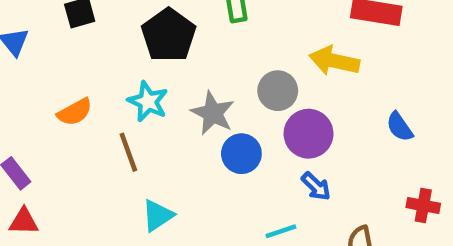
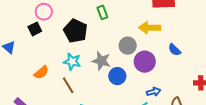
blue semicircle: (400, 127) -> (175, 50), moved
blue arrow: (316, 186) -> (154, 92), moved, turned -48

